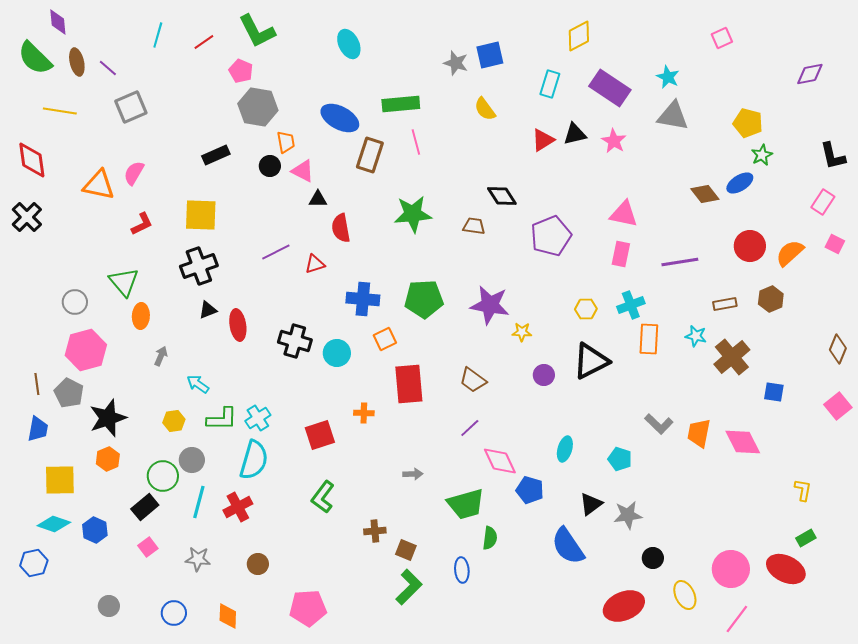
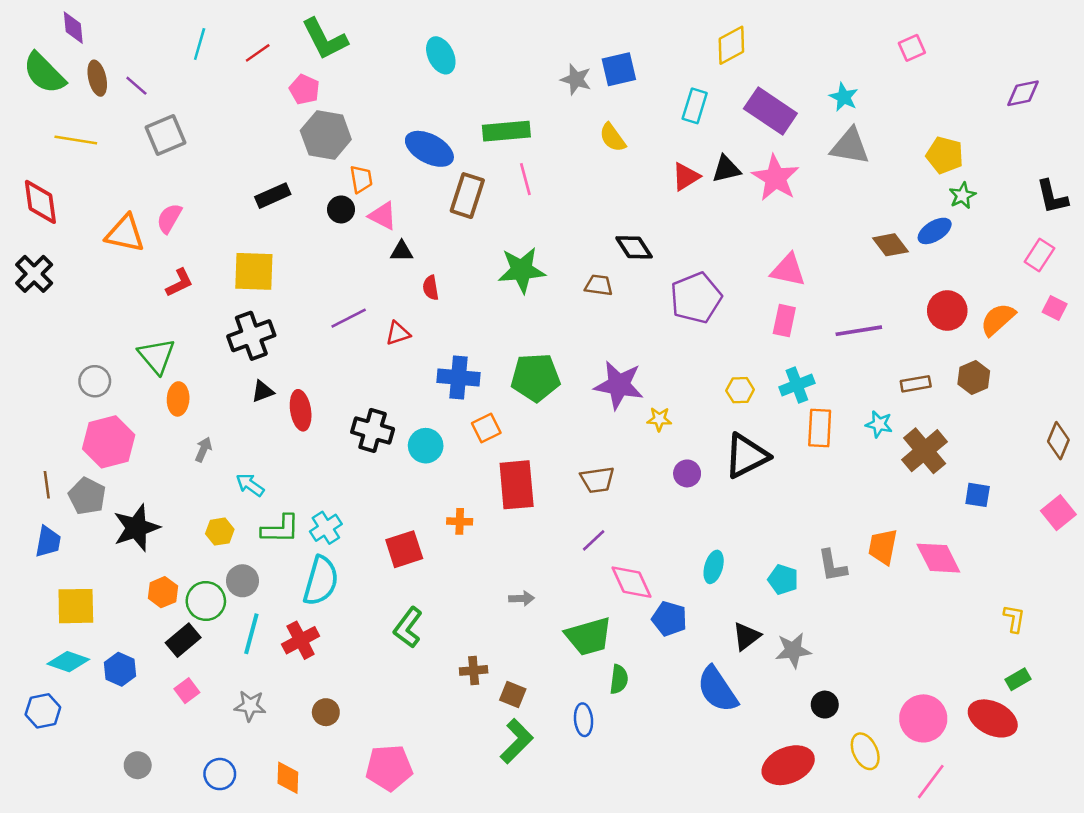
pink star: (614, 141) -> (775, 178), size x1.5
red semicircle: (341, 228) -> (431, 288), size x0.7
brown trapezoid: (473, 380) -> (597, 480), turned -44
gray L-shape: (659, 424) -> (832, 566), moved, turned 36
orange hexagon: (108, 459) -> (163, 592), moved

